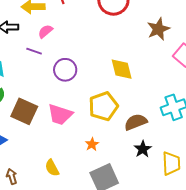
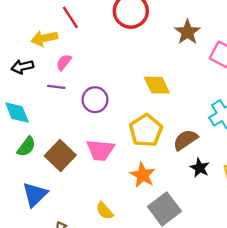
brown square: (24, 111) -> (60, 156), turned 32
orange star: (92, 144) -> (143, 175), size x1.6

